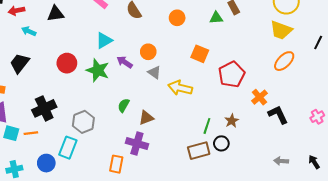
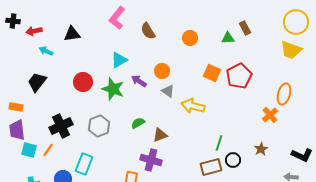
orange ellipse: (284, 61) -> (284, 94), moved, turned -30
red pentagon: (232, 74) -> (239, 76), moved
green semicircle: (124, 105) -> (138, 123), turned 32
black L-shape: (278, 115) -> (302, 155), moved, turned 140
brown star: (232, 121) -> (261, 149), moved
gray hexagon: (83, 122) -> (99, 126), moved
orange line: (31, 133) -> (48, 150), turned -48

